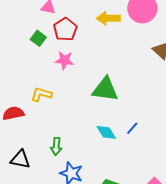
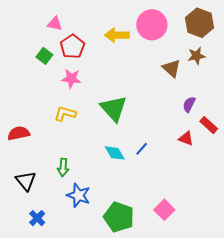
green triangle: (105, 89) -> (114, 109), turned 40
yellow L-shape: (41, 94) -> (65, 114), moved
black triangle: (20, 159) -> (26, 181), turned 40

